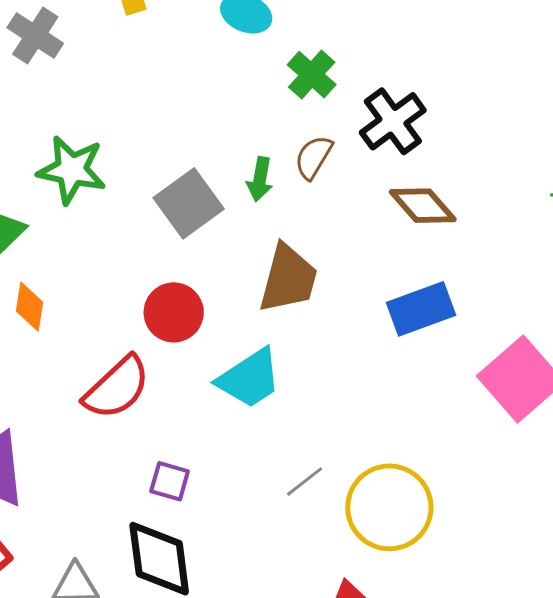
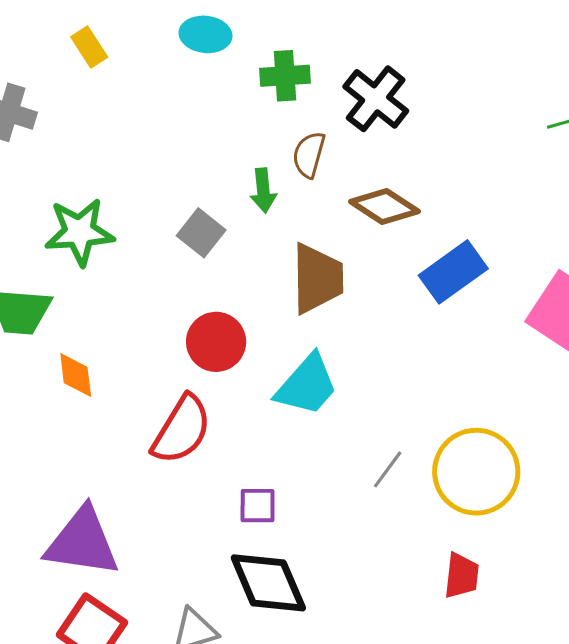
green cross: (312, 75) -> (285, 76), turned -30
gray square: (189, 203) -> (201, 233), size x0.7
brown diamond: (423, 206) -> (384, 206), moved

